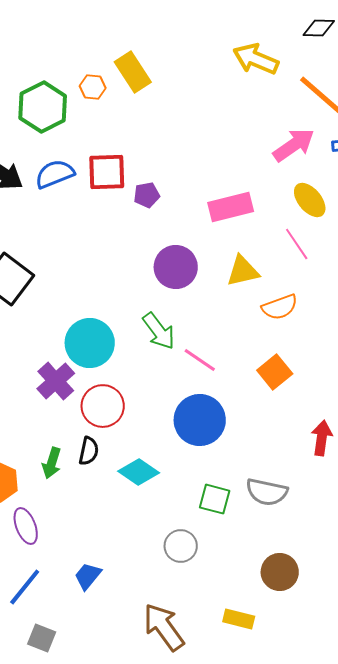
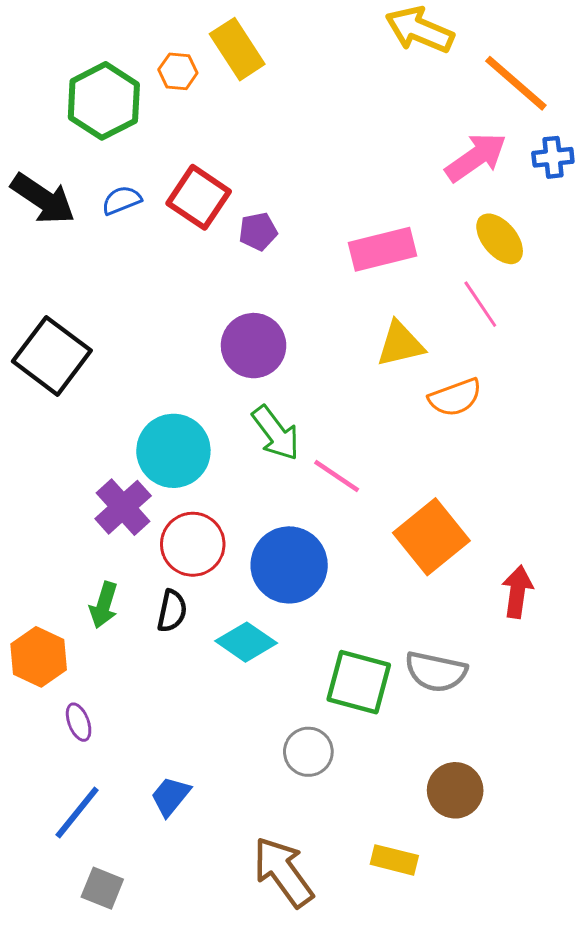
red square: (107, 172) -> (199, 197), turned 36
blue semicircle: (55, 174) -> (122, 200), size x0.7
purple circle: (176, 267) -> (254, 346), moved
orange square: (275, 372) -> (431, 537), moved, size x1.4
blue circle: (200, 420) -> (289, 565), moved
green arrow: (52, 463) -> (104, 605), moved
green square: (215, 499) -> (359, 682), size x1.4
purple ellipse: (26, 526) -> (79, 722), size x0.7

